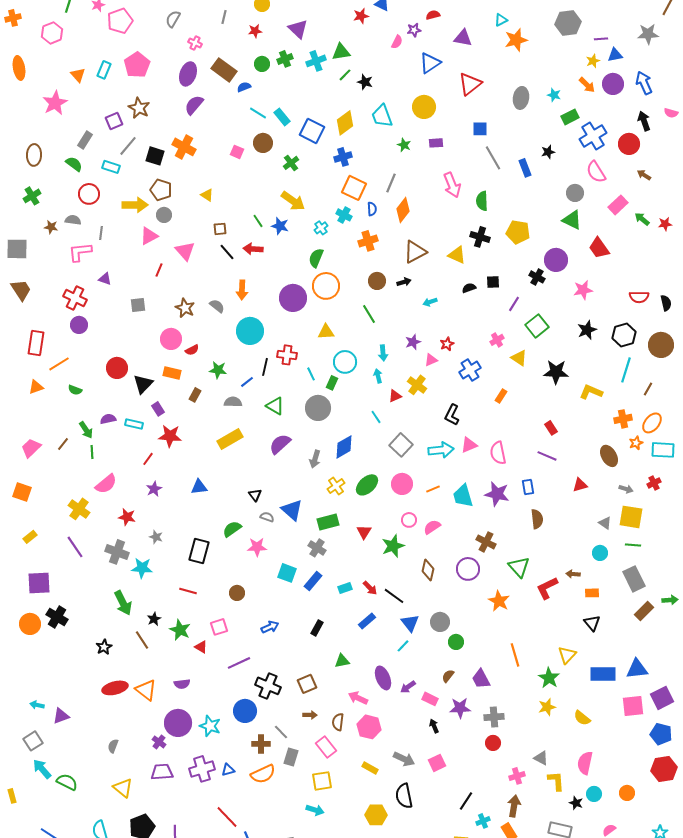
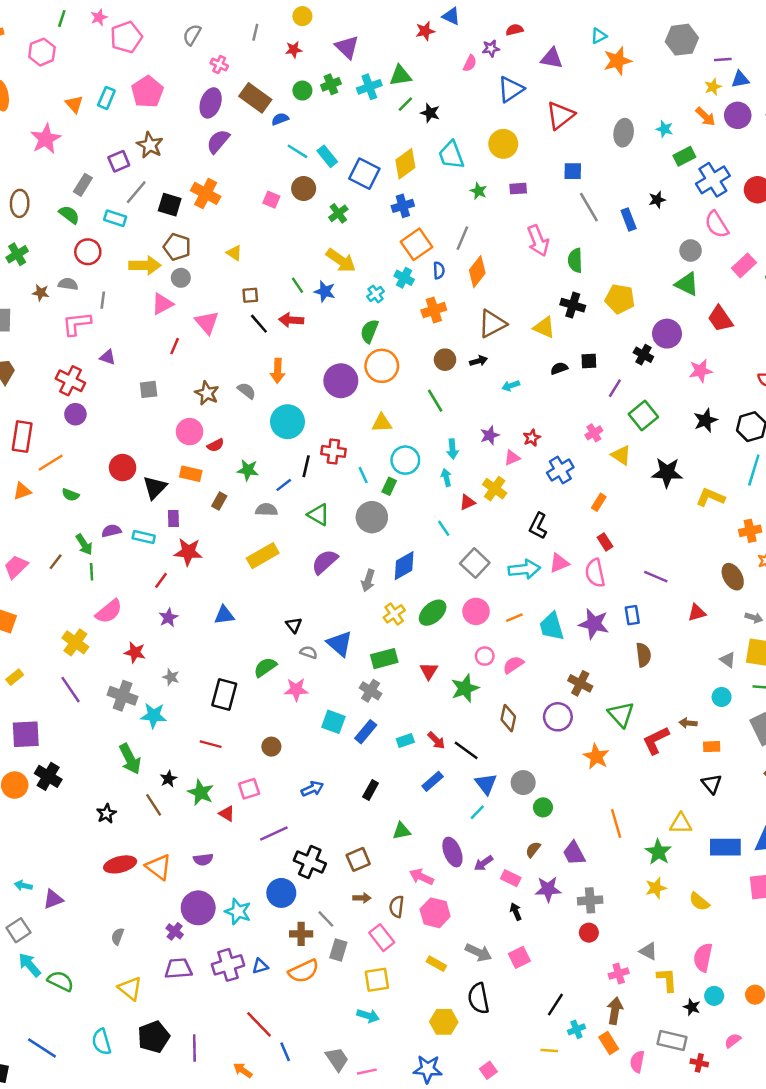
orange square: (354, 188) -> (416, 244), turned 30
purple rectangle: (158, 409) -> (173, 518), turned 32
red rectangle: (551, 428) -> (605, 542), moved
yellow triangle: (567, 655) -> (681, 823), turned 48

